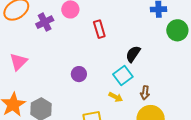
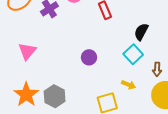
yellow arrow: (116, 97) -> (129, 85), moved

